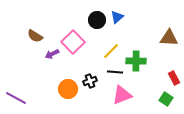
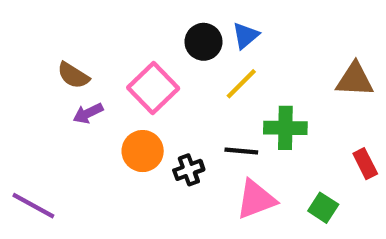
yellow line: (111, 51) -> (241, 84), moved
purple arrow: (52, 54) -> (88, 113), moved
orange circle: (68, 89) -> (143, 151), moved
green square: (166, 99) -> (323, 208), moved

